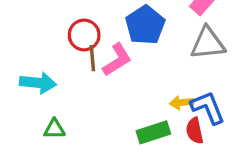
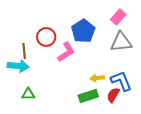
brown line: (92, 58) -> (24, 51), moved
yellow arrow: (181, 103) -> (97, 78), moved
red semicircle: (195, 131) -> (113, 95), turned 42

